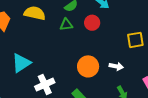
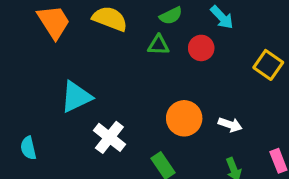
yellow square: (135, 40) -> (268, 65), moved, turned 36
white cross: (45, 84) -> (109, 137), turned -36

